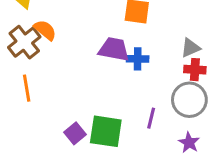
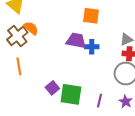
purple line: (151, 118) -> (100, 101), moved
purple square: (75, 133) -> (52, 88), moved

